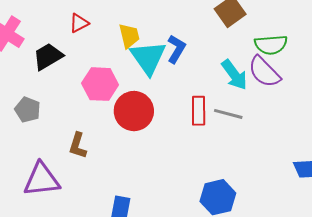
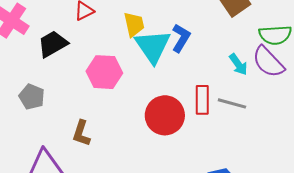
cyan arrow: (234, 75) -> (238, 64), size x0.7
red circle: (134, 111) -> (165, 115), moved

